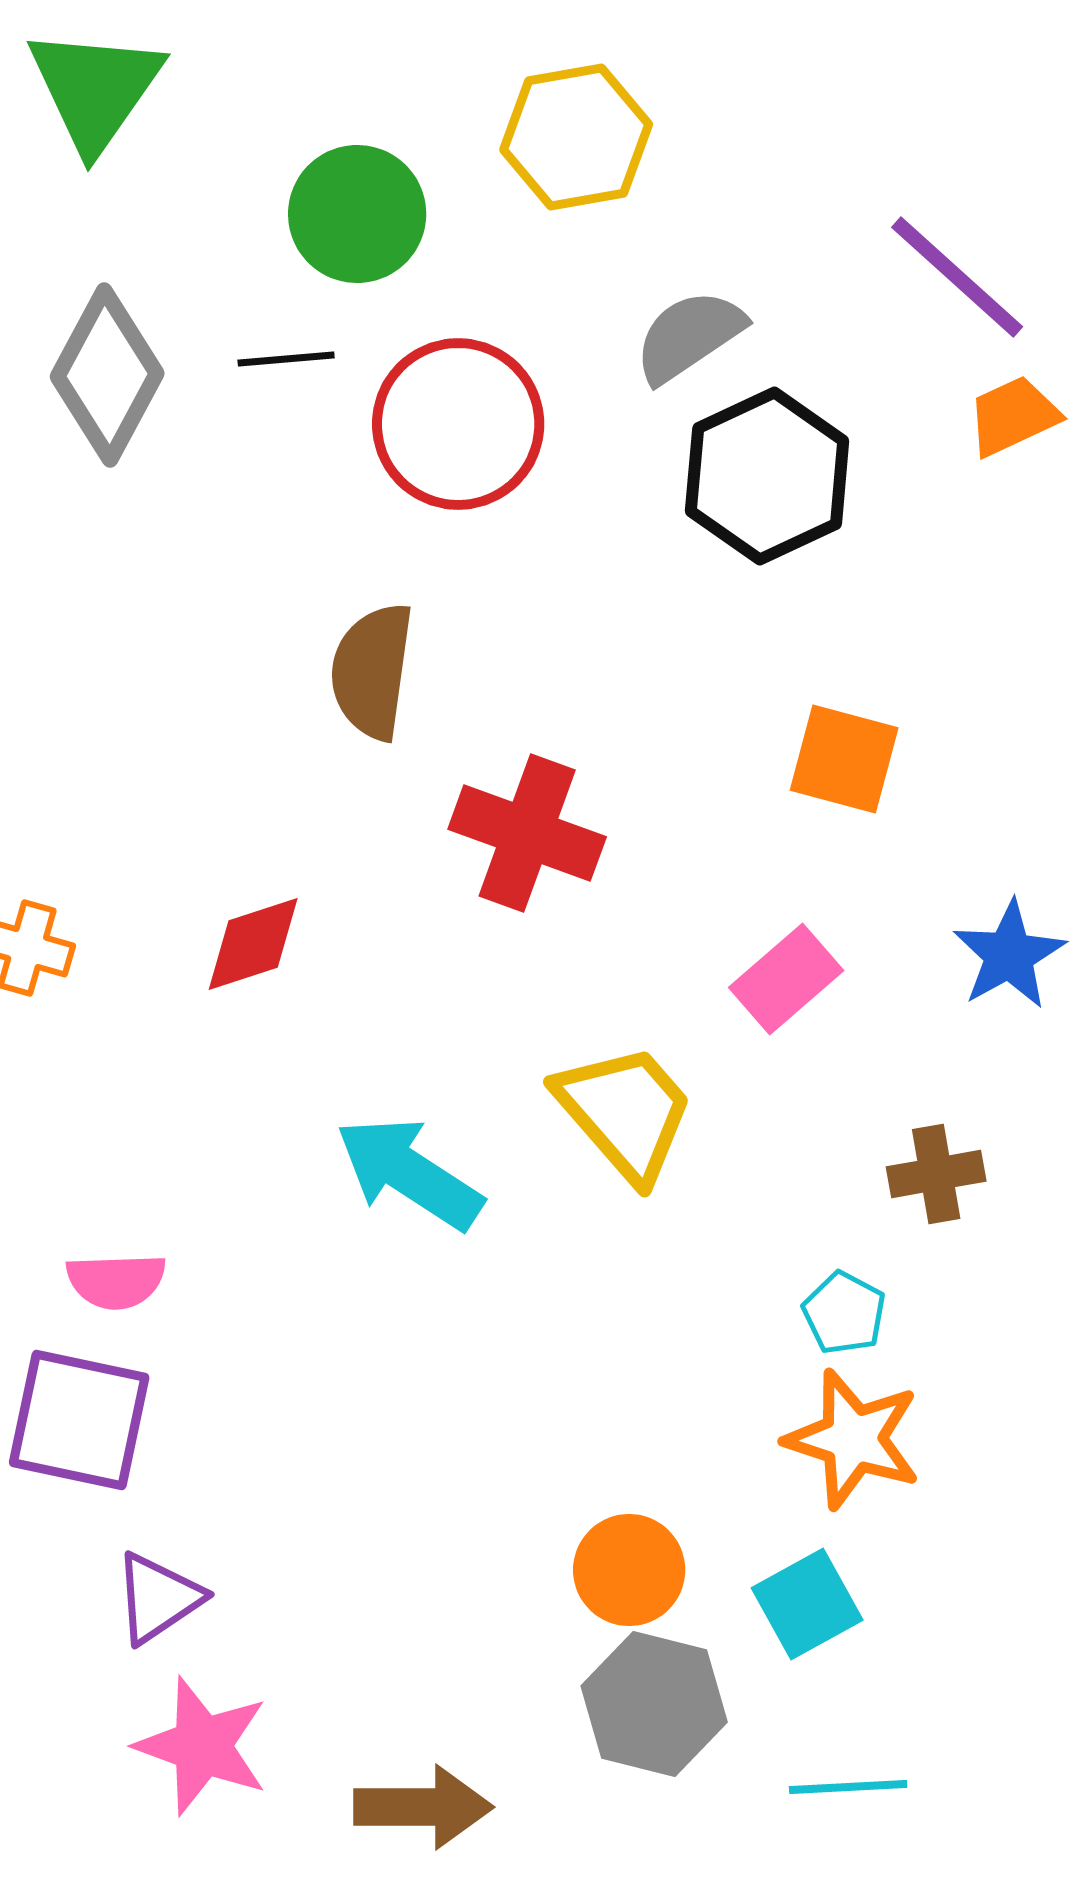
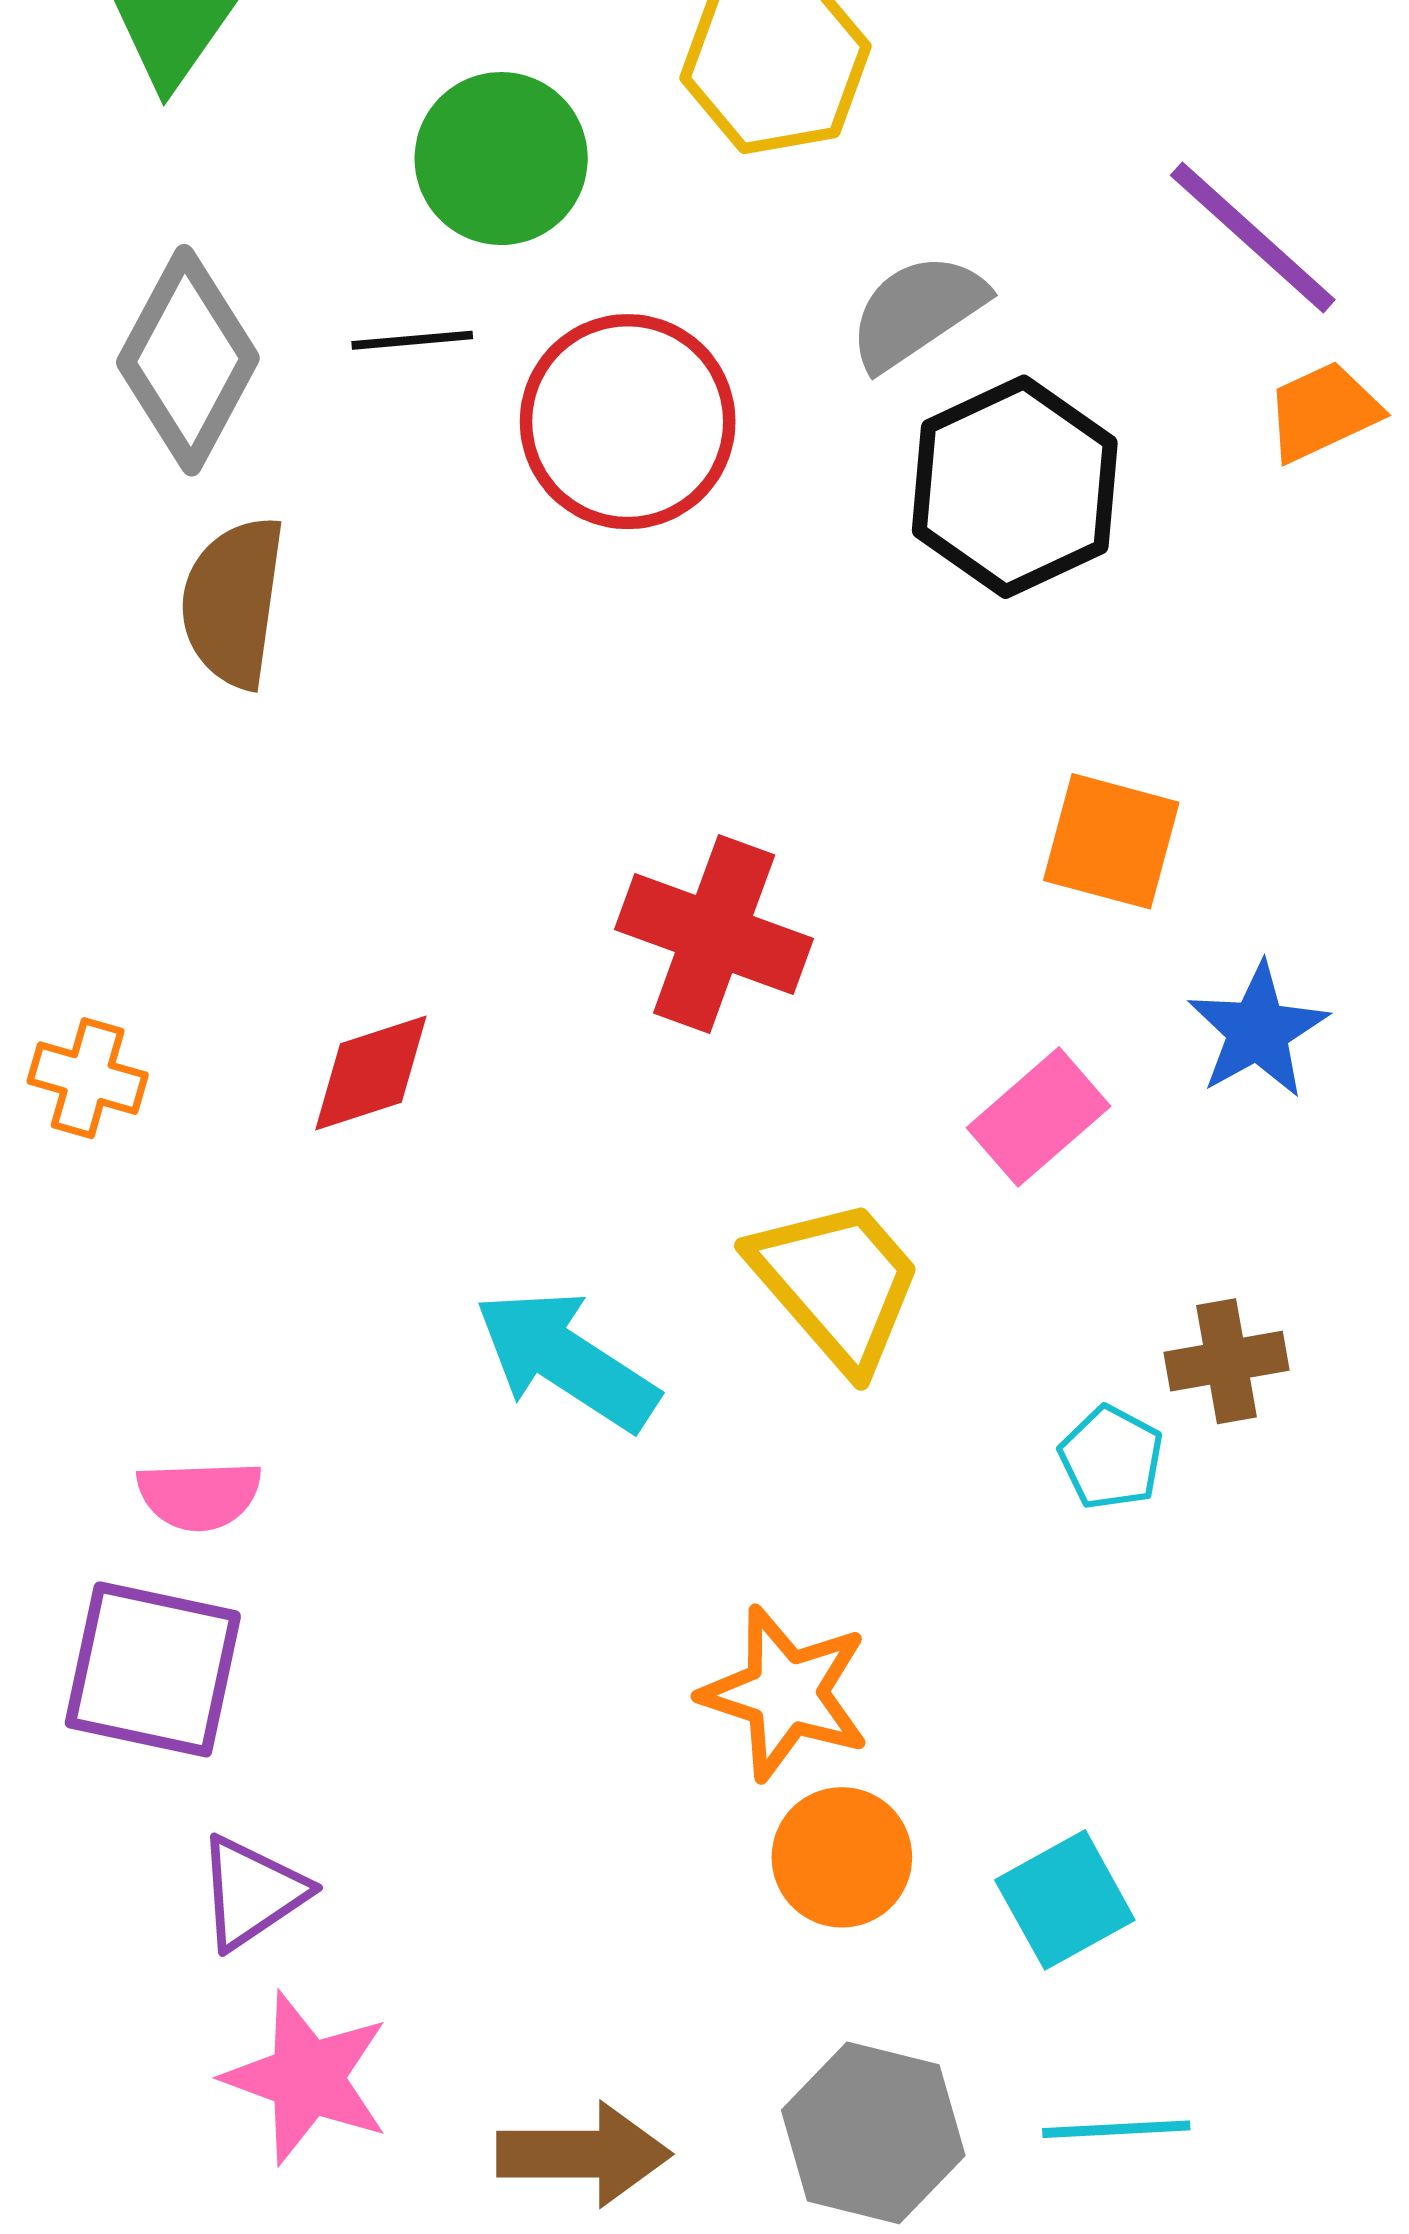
brown semicircle: (372, 671) -> (233, 602), moved
blue star: (1009, 955) -> (1258, 1030), moved
cyan pentagon: (844, 1313) -> (1111, 1458), moved
orange star: (853, 1439) -> (786, 1693), moved
gray hexagon: (654, 1704) -> (873, 2133), moved

